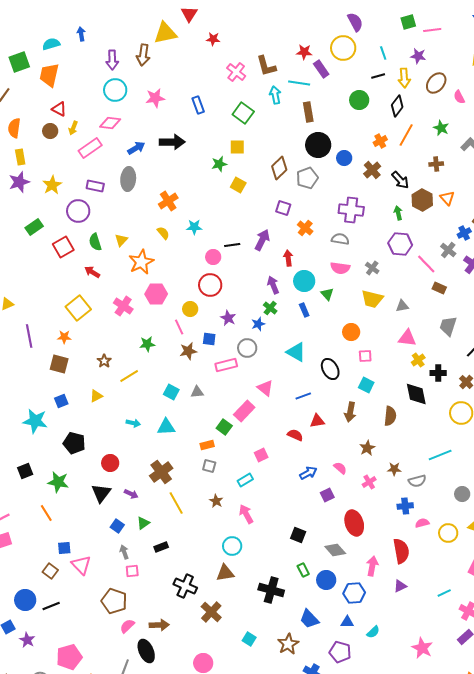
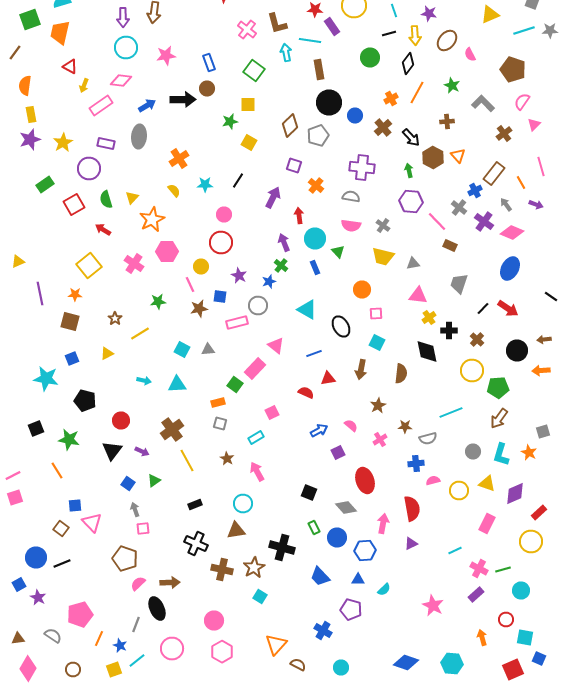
brown circle: (50, 131) -> (207, 88), moved
black line: (232, 245) -> (238, 180), moved, turned -49
black rectangle: (161, 547) -> (195, 504), moved
brown cross: (211, 612) -> (222, 570), turned -30
brown star: (288, 644) -> (254, 568), moved

